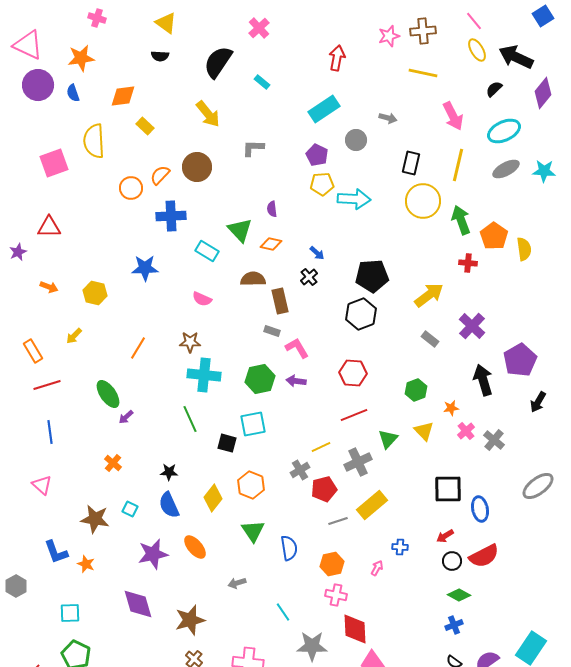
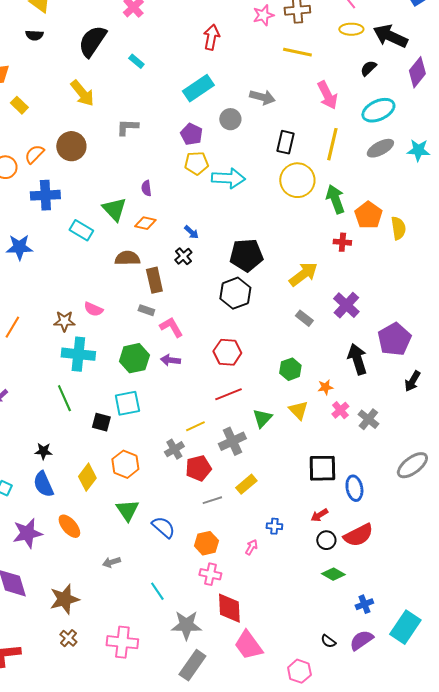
yellow ellipse: (477, 50) -> (351, 29), turned -60
gray arrow: (388, 118) -> (262, 97), size x1.4
pink semicircle: (202, 299) -> (93, 309), moved
yellow rectangle: (372, 505) -> (246, 484), size x0.7
blue semicircle: (289, 548) -> (163, 527), turned -40
blue cross: (454, 625) -> (364, 604), moved

